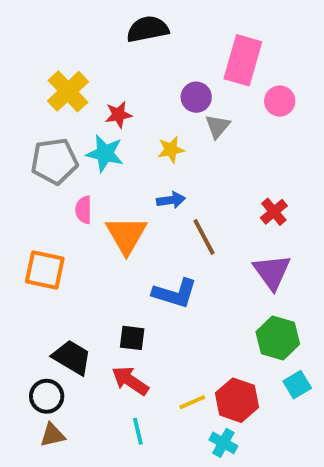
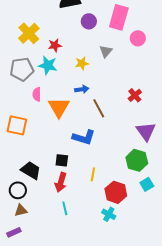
purple circle: (196, 97) -> (89, 21), moved
purple triangle: (272, 272) -> (146, 131), moved
red arrow: (130, 381) -> (61, 182), turned -108
yellow line: (192, 402) -> (93, 174), moved, turned -56

